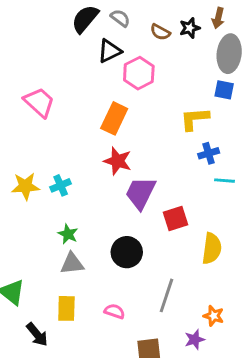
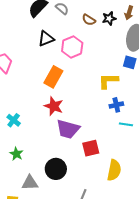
black triangle: (109, 51) -> (46, 39), moved
cyan cross: (61, 185) -> (14, 120), turned -32
purple trapezoid: (140, 193) -> (68, 129), turned -105
gray triangle: (72, 264) -> (30, 183), moved

